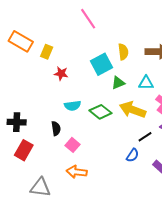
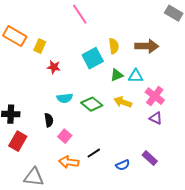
green triangle: (118, 83) -> (117, 75), moved
yellow arrow: (133, 110) -> (123, 102), size x0.7
black line: (145, 137) -> (94, 153), moved
blue semicircle: (133, 155) -> (123, 165), moved, turned 32

